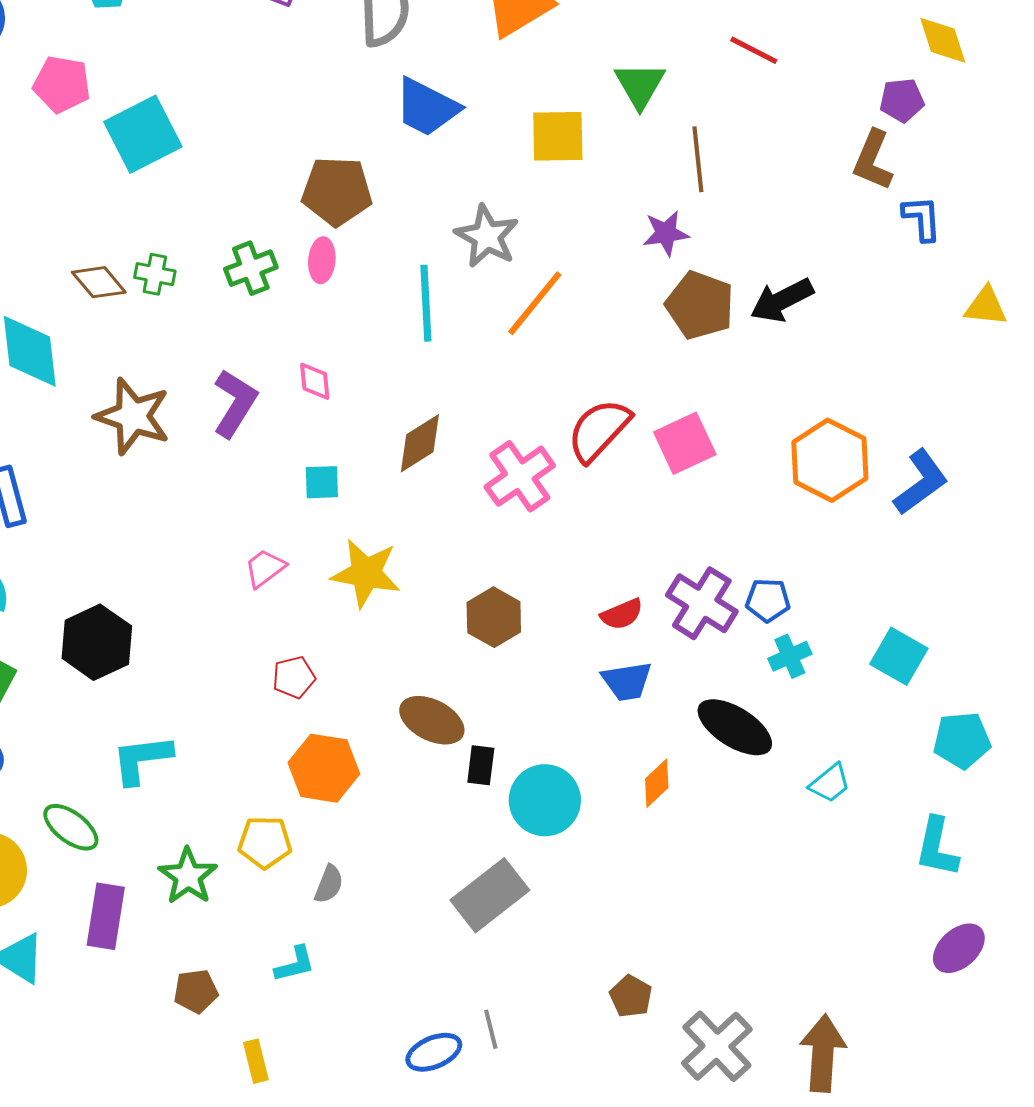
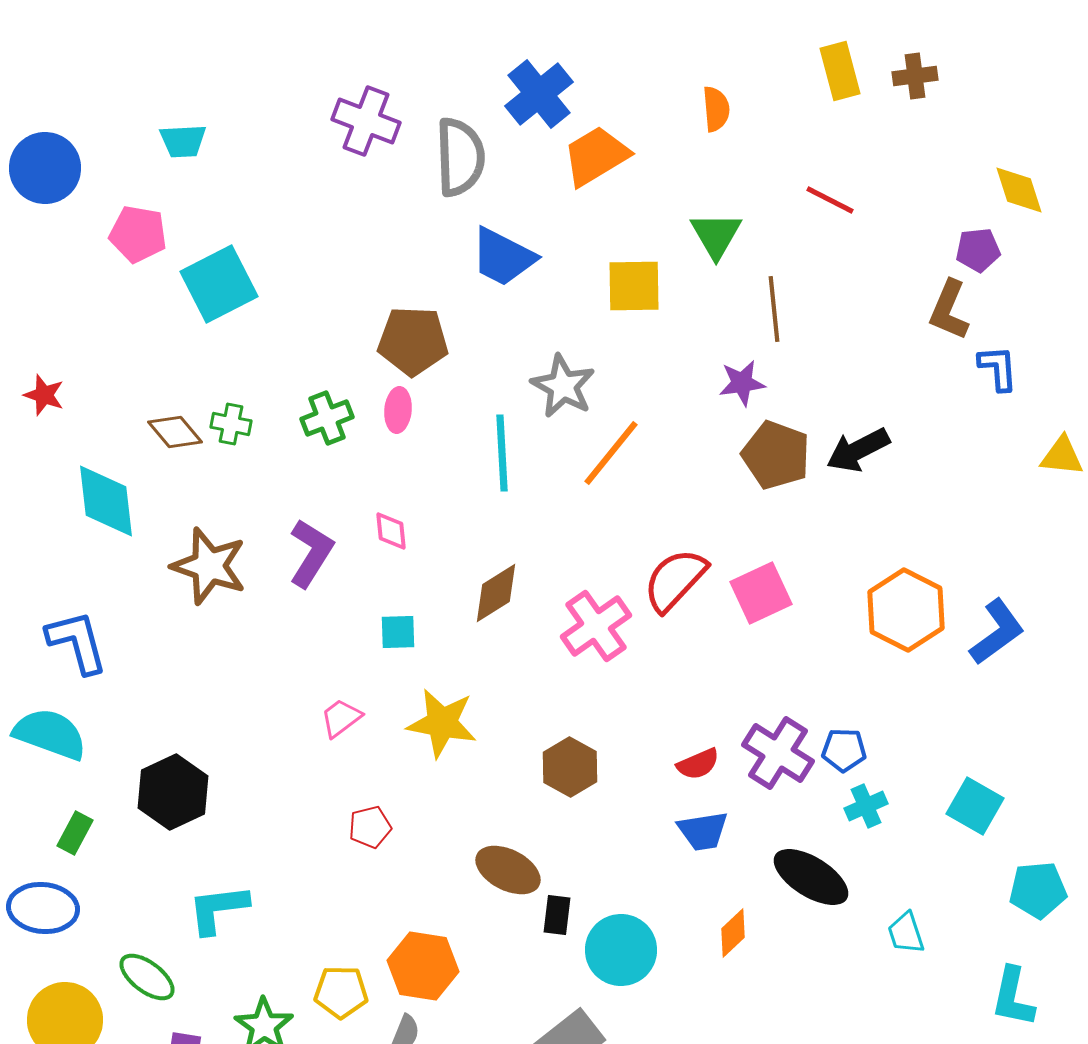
orange hexagon: (324, 768) -> (423, 966), moved
cyan trapezoid: (830, 783) -> (906, 933), turned 111

